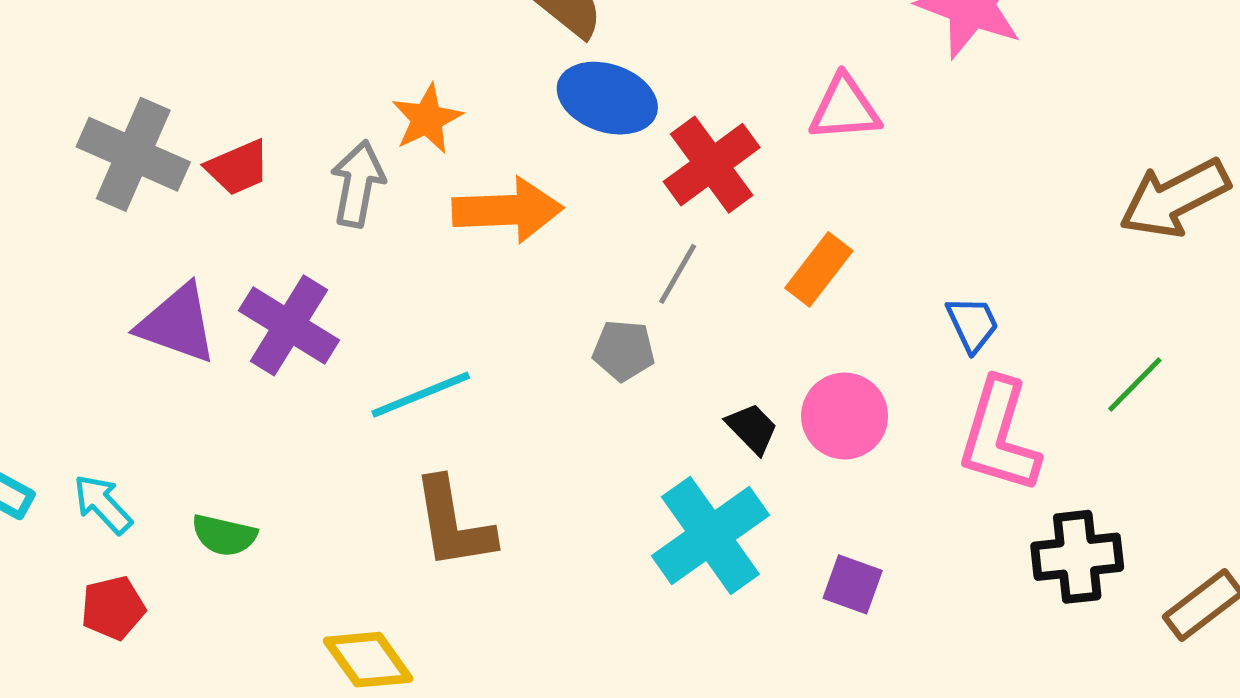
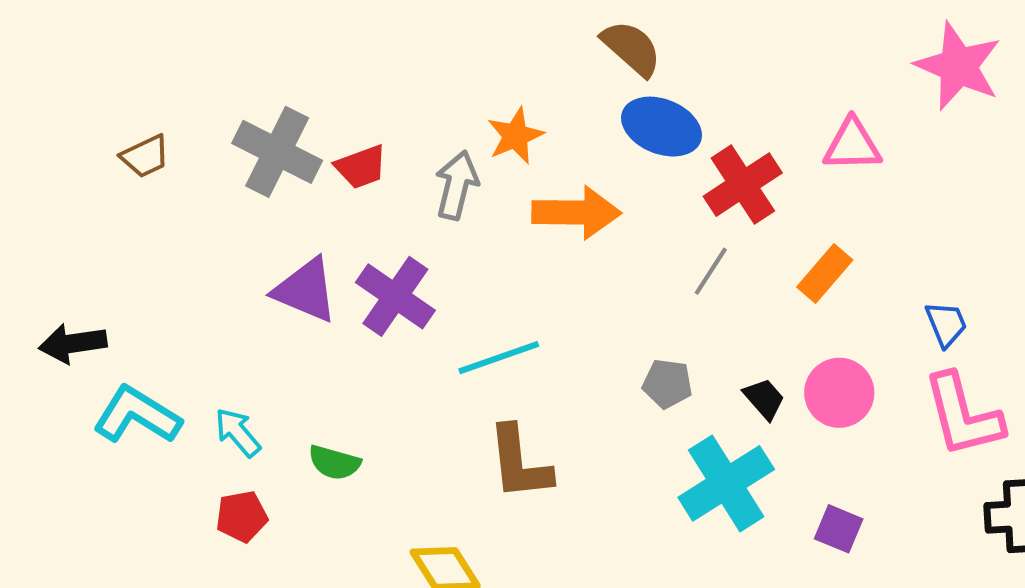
gray pentagon: (624, 350) -> (667, 384), moved
pink L-shape: (999, 436) -> (963, 415), turned -34

